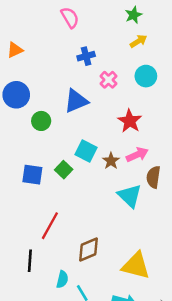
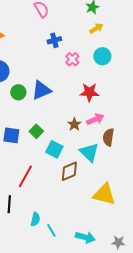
blue triangle: (76, 101) -> (41, 90), moved
red star: (130, 121) -> (89, 92), turned -30
cyan square: (86, 151) -> (54, 149), moved
brown diamond: (89, 249) -> (69, 171), moved
yellow triangle: (136, 266) -> (104, 194), moved

